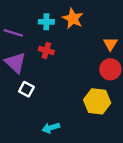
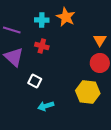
white square: (26, 89) -> (35, 81), moved
cyan arrow: (51, 128) -> (46, 106), moved

